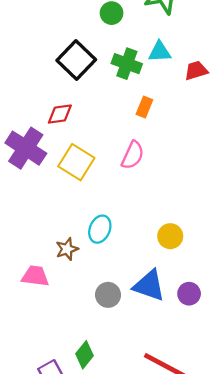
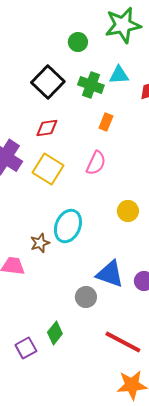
red diamond: (60, 114) -> (47, 128), moved
cyan ellipse: (100, 229) -> (68, 226), size x1.4
yellow circle: (170, 236) -> (128, 211), moved
gray circle: (108, 295) -> (86, 297), moved

